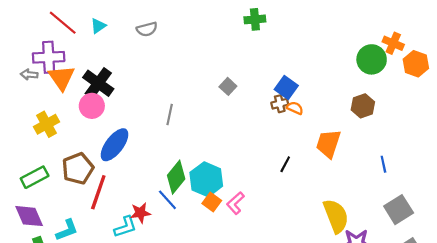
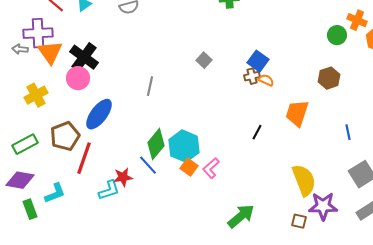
green circle: (372, 59) -> (337, 35), size x0.7
purple diamond: (29, 216) -> (20, 180), turned -56

